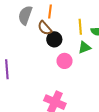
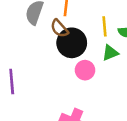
black circle: (54, 39) -> (72, 43), size x1.5

